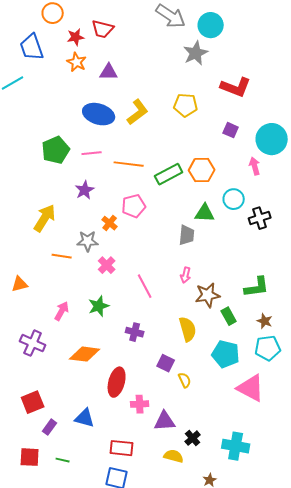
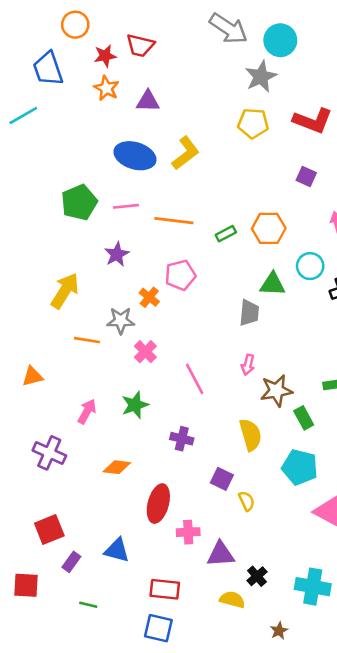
yellow pentagon: (186, 105) -> (253, 123), moved
green rectangle: (169, 174) -> (226, 234), size x0.6
orange diamond: (85, 354) -> (117, 467), size x0.7
red square: (30, 457) -> (26, 585), moved

